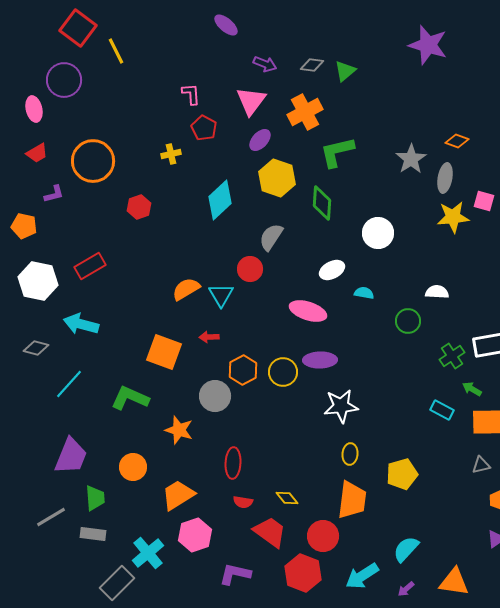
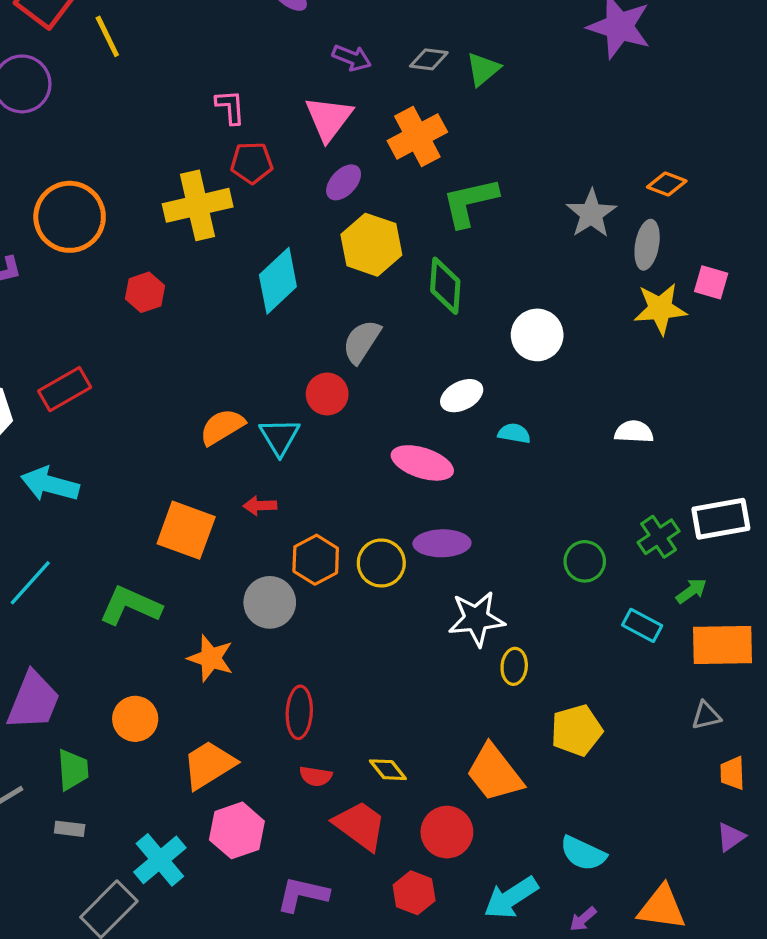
red pentagon: (204, 128) -> (252, 163), turned -30
yellow cross: (171, 154) -> (198, 205), size x2.0
green circle: (408, 321) -> (585, 561), moved
green arrow: (472, 389) -> (691, 591), turned 114
yellow ellipse: (350, 454) -> (514, 666), moved
orange trapezoid: (352, 500) -> (494, 773), turned 135
gray rectangle: (93, 534) -> (70, 829), size x0.7
cyan semicircle: (406, 549) -> (583, 853), turned -108
red hexagon: (303, 573) -> (414, 893), size x0.7

